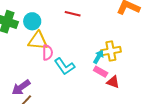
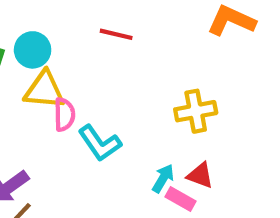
cyan arrow: (99, 57) -> (163, 178), moved
pink rectangle: (101, 72) -> (180, 199), moved

